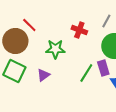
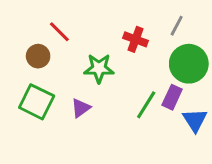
brown circle: (15, 41) -> (38, 56), size x0.6
purple rectangle: (103, 68) -> (172, 97), turned 42

